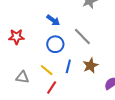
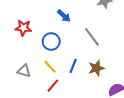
blue circle: (55, 44) -> (51, 41), moved

